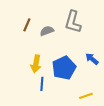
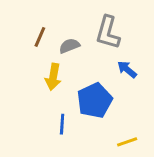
blue arrow: (92, 59) -> (127, 69), moved
yellow arrow: (36, 64) -> (53, 77), moved

